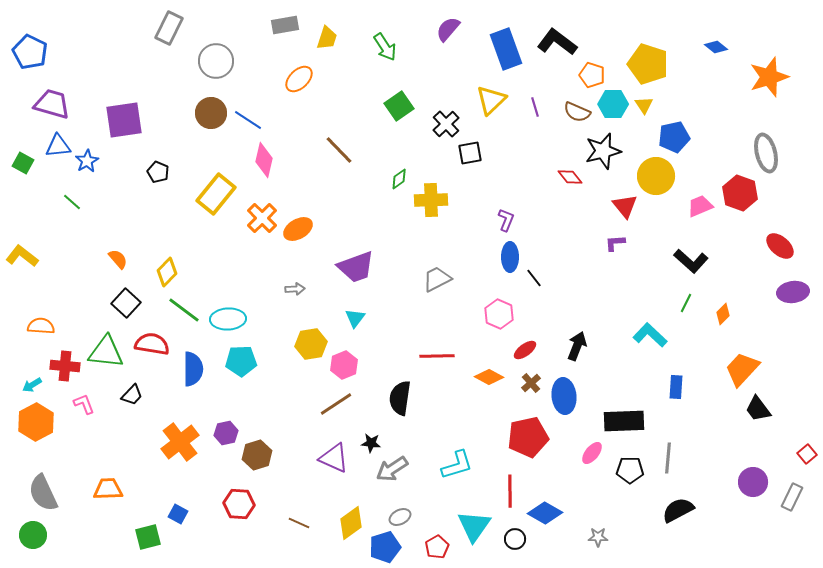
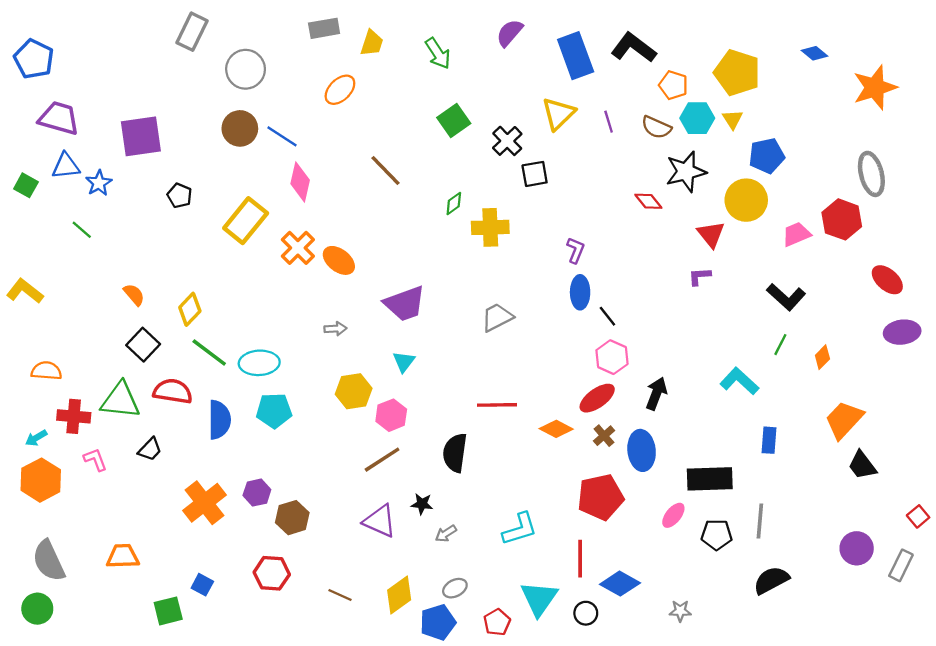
orange ellipse: (298, 229) -> (339, 260), turned 68
pink hexagon: (499, 314) -> (612, 357), moved
red ellipse: (525, 350) -> (597, 398), size x1.4
gray arrow: (392, 469) -> (446, 534), size x0.6

